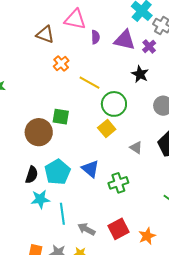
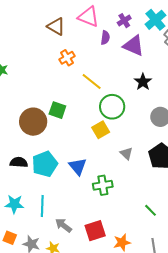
purple cross: (149, 46) -> (124, 21), moved
black semicircle: (32, 175) -> (19, 162), turned -114
cyan star: (40, 199) -> (14, 204), moved

